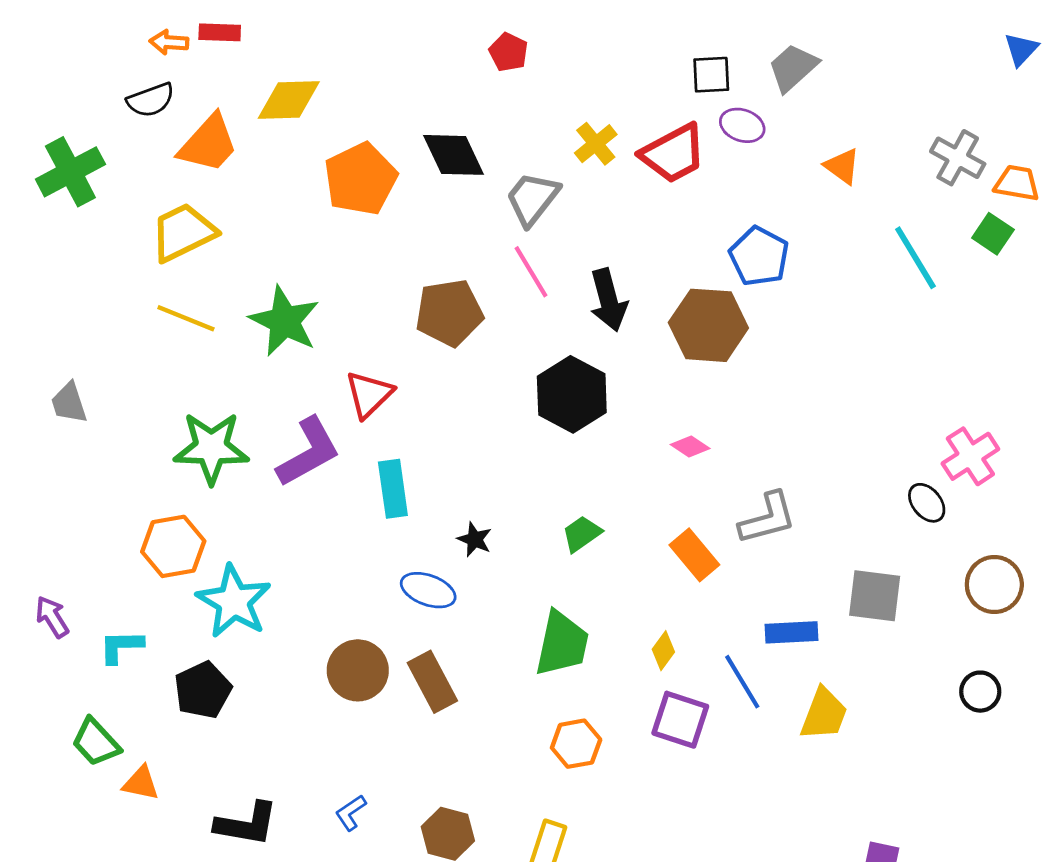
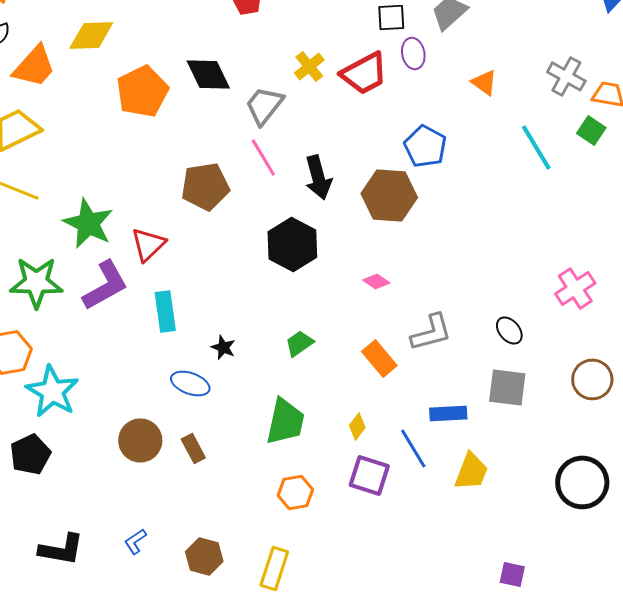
purple ellipse: (742, 125) -> (413, 53), turned 60
green star: (285, 321) -> (88, 223), moved
black ellipse: (927, 503) -> (509, 330), moved
brown rectangle: (432, 682) -> (193, 448), size x0.7
black circle: (980, 692) -> (582, 482), moved, size x1.8

